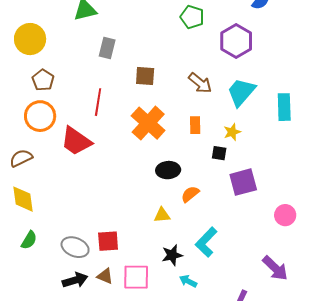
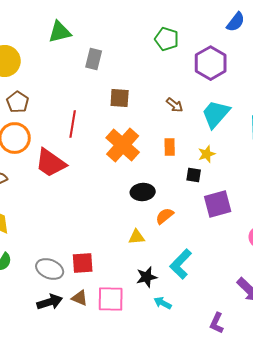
gray rectangle: (107, 48) -> (94, 59), moved
brown arrow: (200, 83) -> (175, 105), size x0.7

